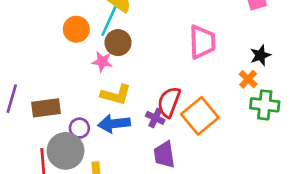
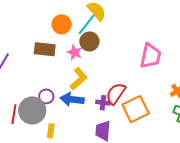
yellow L-shape: (116, 95) -> (79, 79), turned -70
brown rectangle: (46, 108) -> (45, 49), moved
purple cross: (155, 118) -> (103, 103), turned -32

